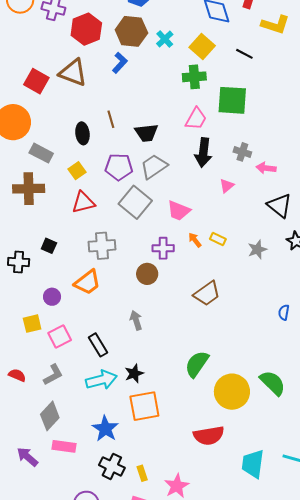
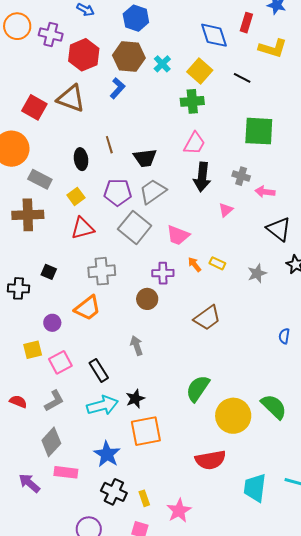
green square: (232, 100) -> (259, 131), moved

